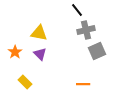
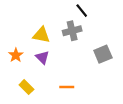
gray cross: (86, 30) -> (72, 31), moved
orange line: (83, 84) -> (67, 87), moved

